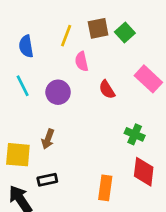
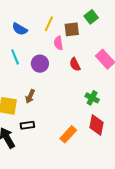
brown square: (98, 28) -> (72, 29), moved
green square: (125, 32) -> (91, 17), moved
blue semicircle: (26, 46) -> (20, 29), turned -56
orange rectangle: (105, 188) -> (68, 134), turned 30

